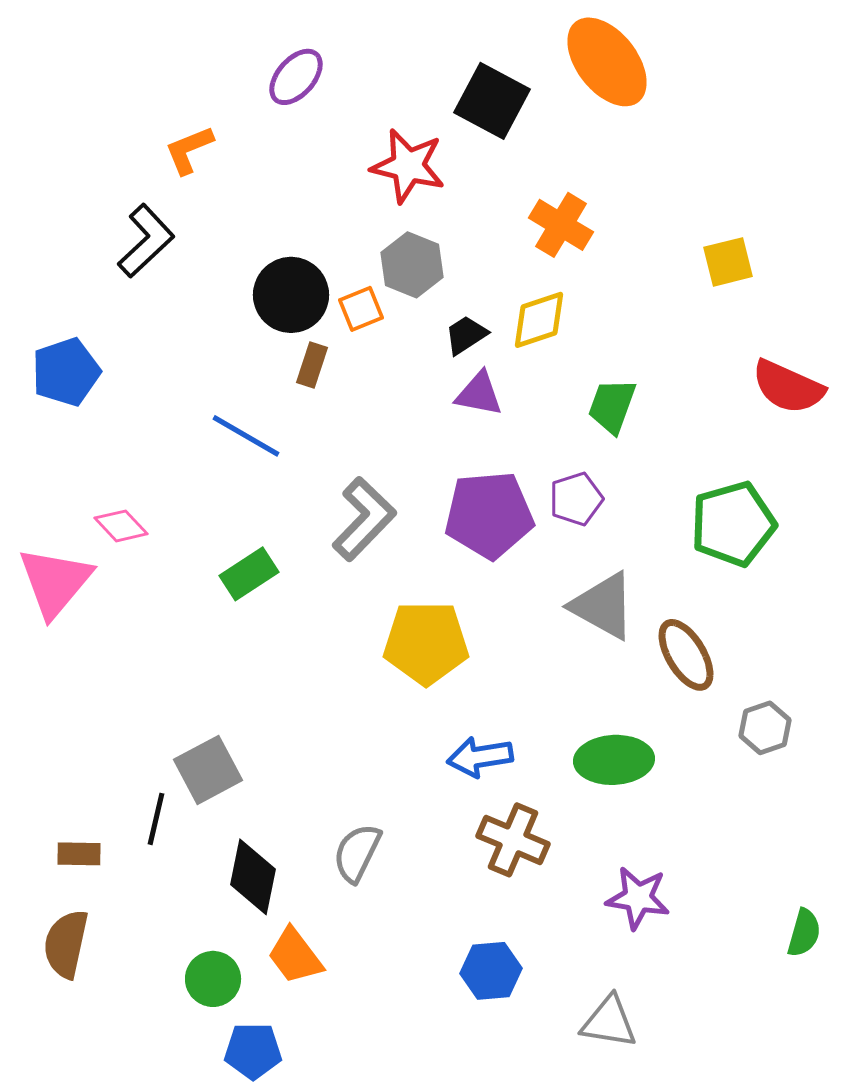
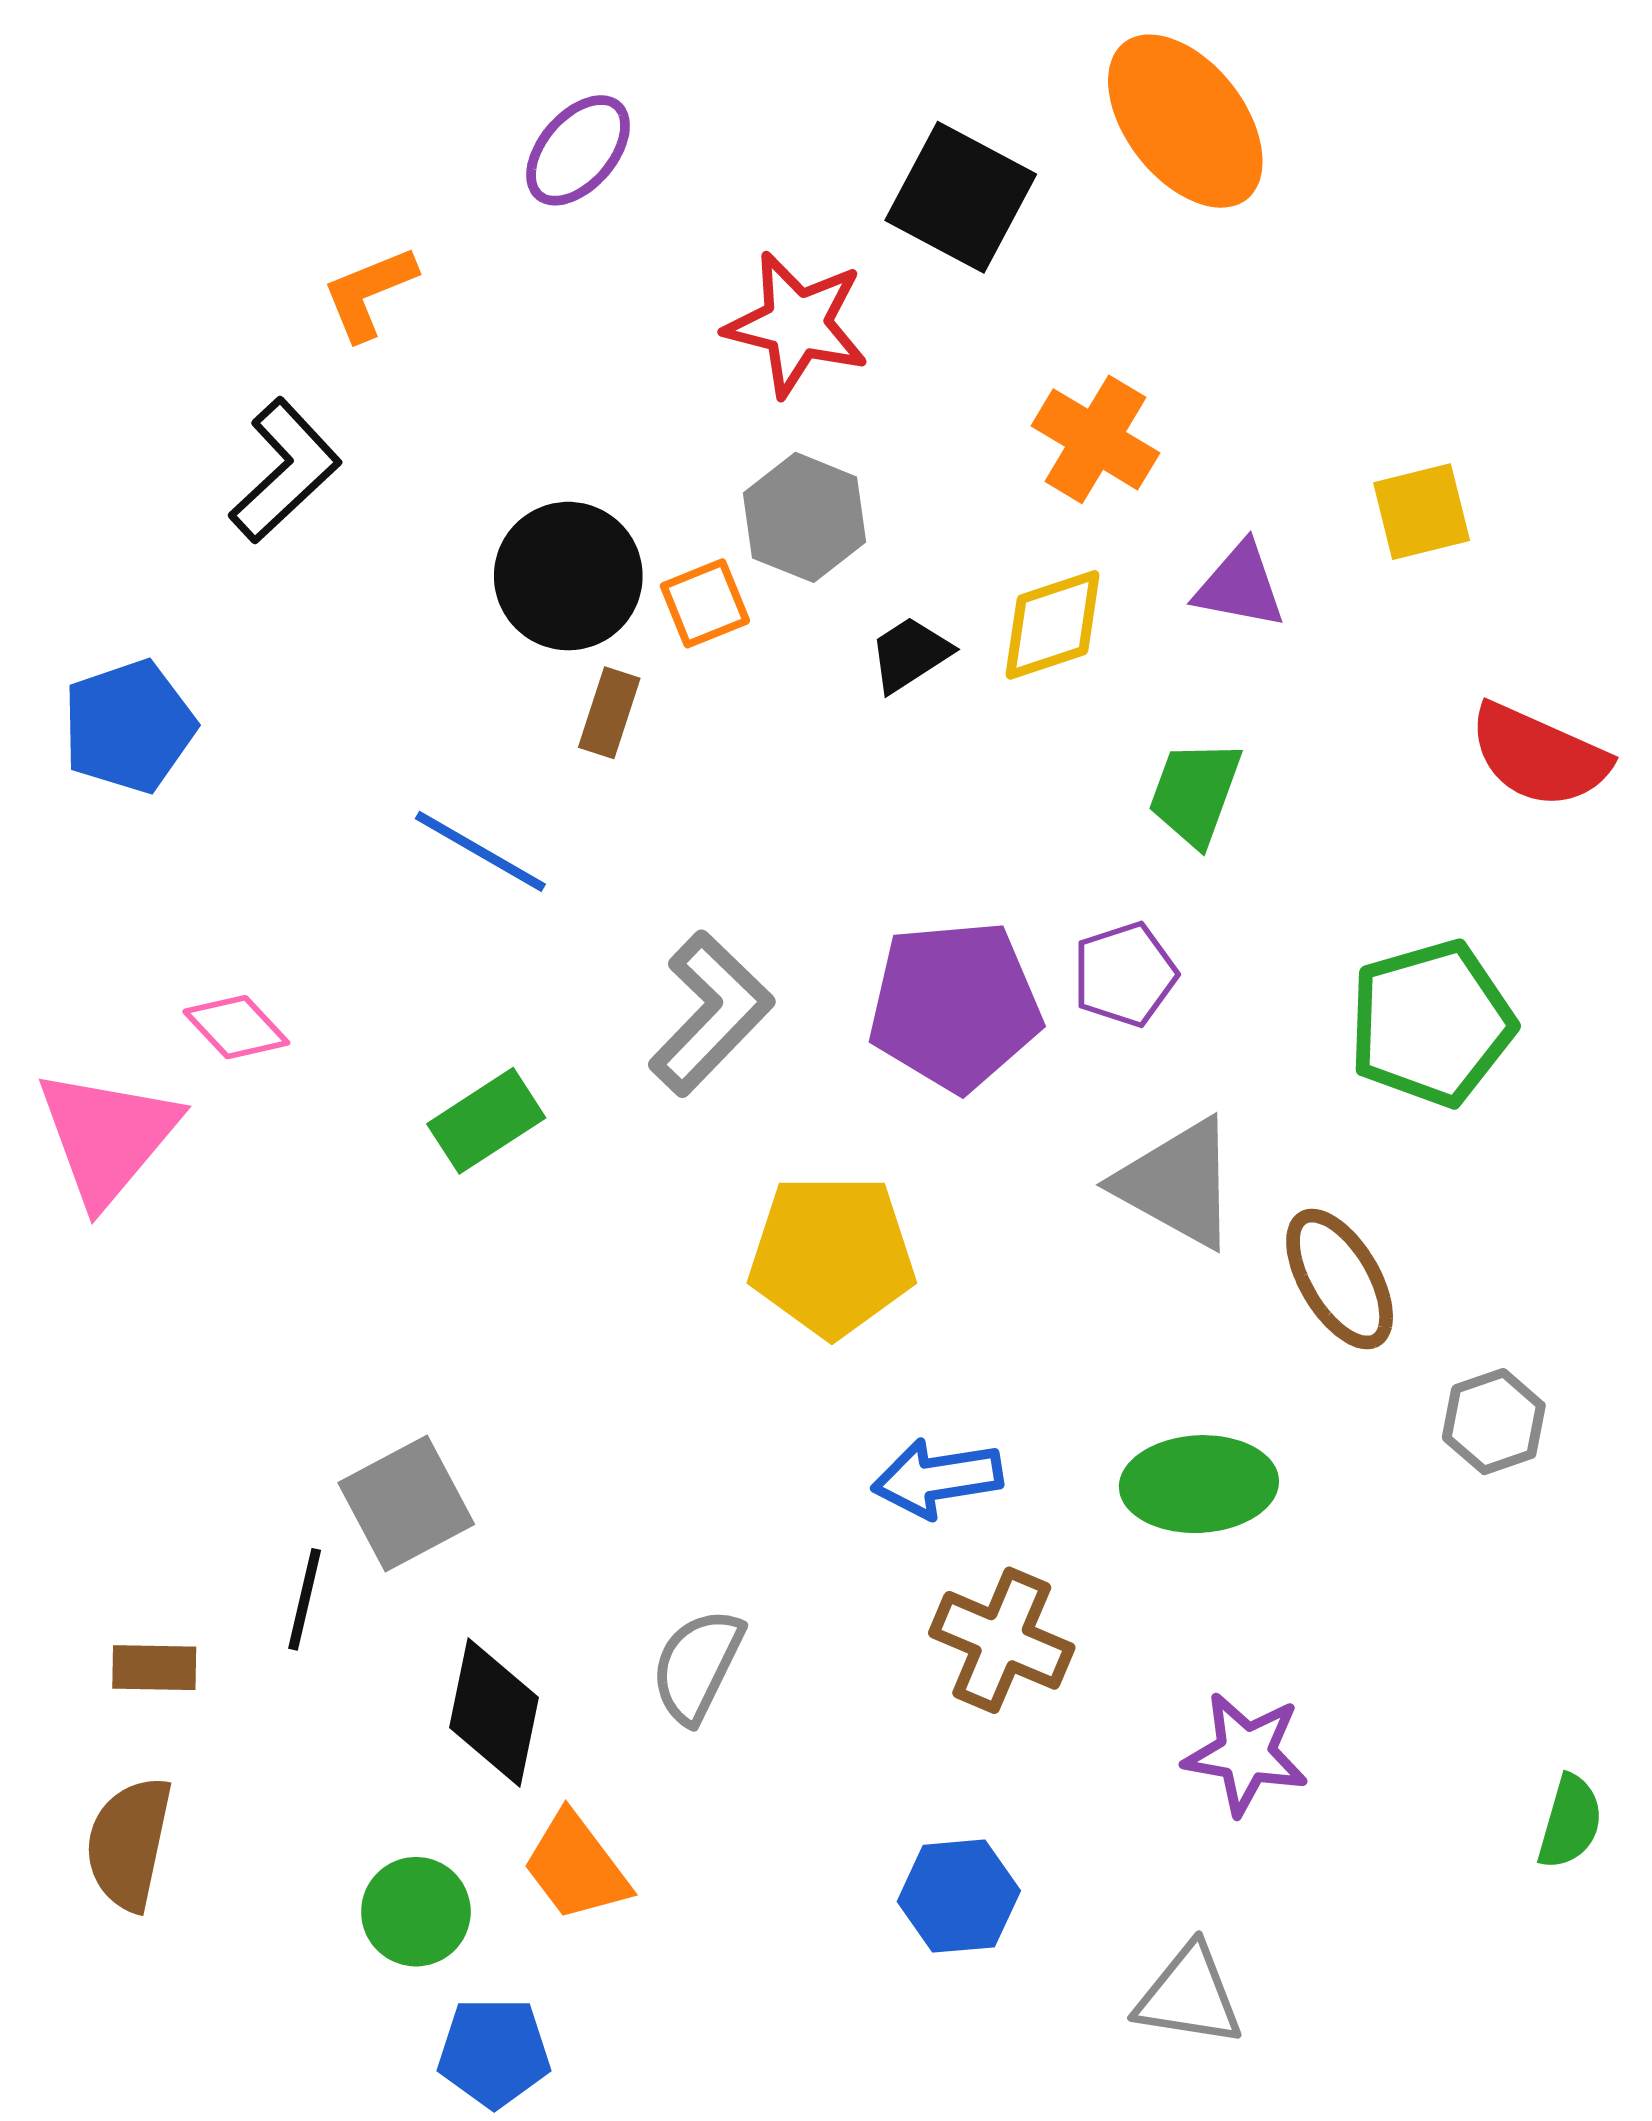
purple triangle: (479, 394) -> (1240, 586), moved

